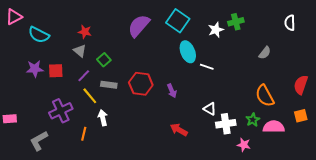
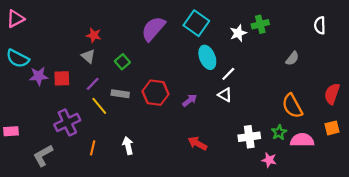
cyan semicircle: (39, 35) -> (18, 58), moved
green square: (104, 60) -> (122, 62), moved
white line: (207, 67) -> (228, 74), turned -64
purple arrow: (172, 91) -> (190, 100), turned -104
white triangle: (210, 109) -> (225, 95), moved
white arrow: (103, 118) -> (128, 146), moved

